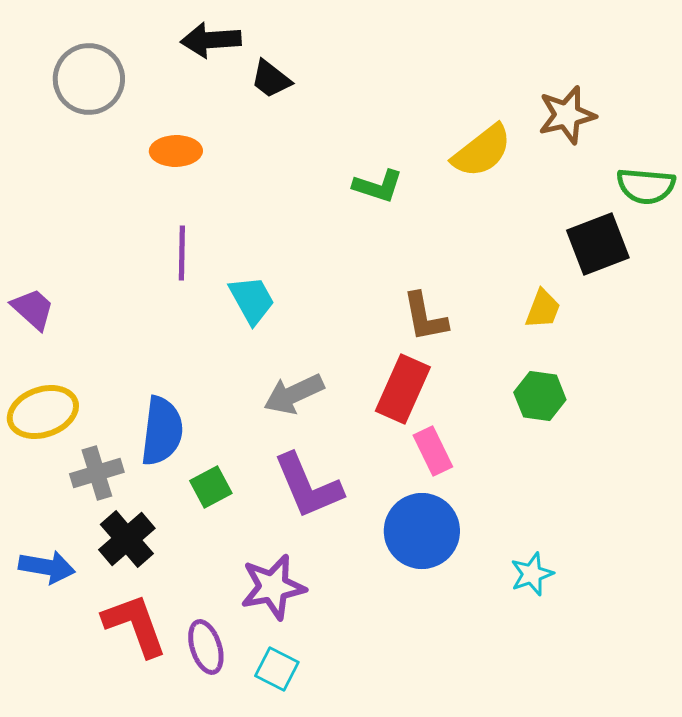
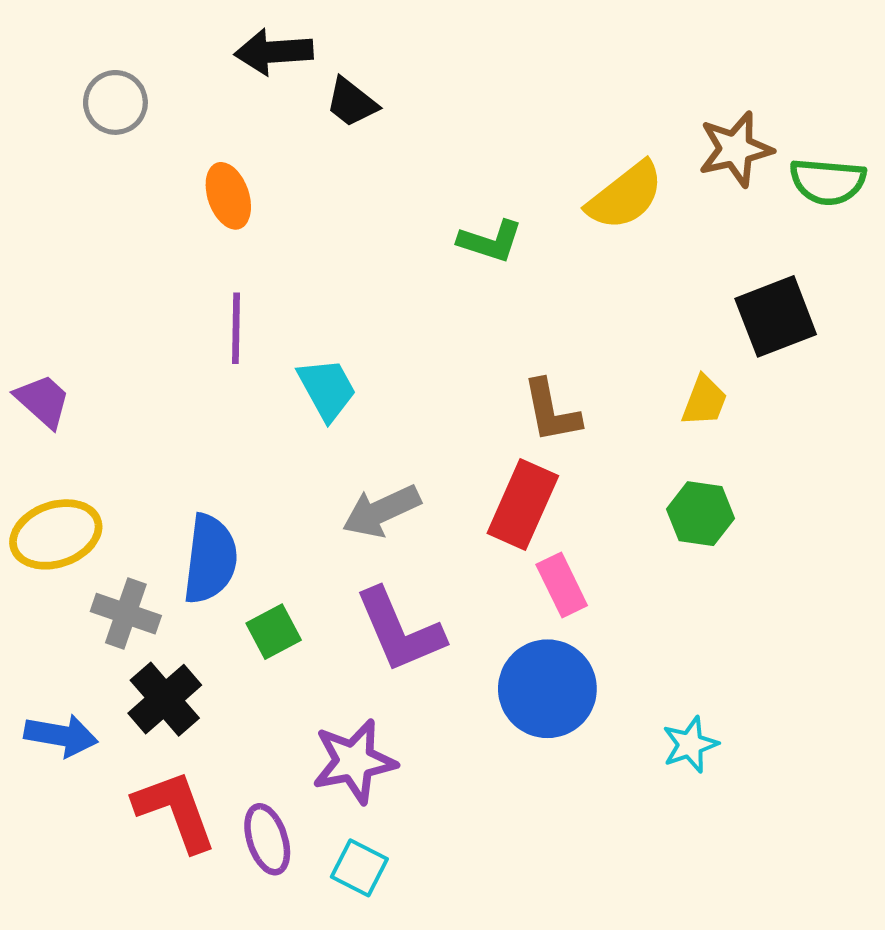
gray circle: (89, 79) -> (115, 102), size x0.7
orange ellipse: (176, 151) -> (228, 196), turned 72
green semicircle: (646, 186) -> (828, 182), moved
gray cross: (97, 473) -> (126, 614), turned 36

